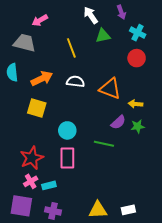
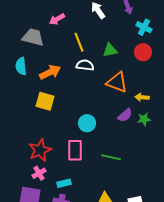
pink arrow: (40, 20) -> (57, 19), moved
green triangle: (103, 36) -> (110, 50), moved
white semicircle: (75, 82) -> (85, 65), moved
cyan circle: (67, 130) -> (87, 123), moved
green line: (104, 144) -> (111, 157), moved
cyan rectangle: (49, 185) -> (64, 183), moved

